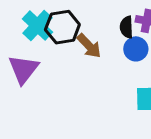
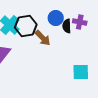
blue circle: (136, 49) -> (56, 18), moved

